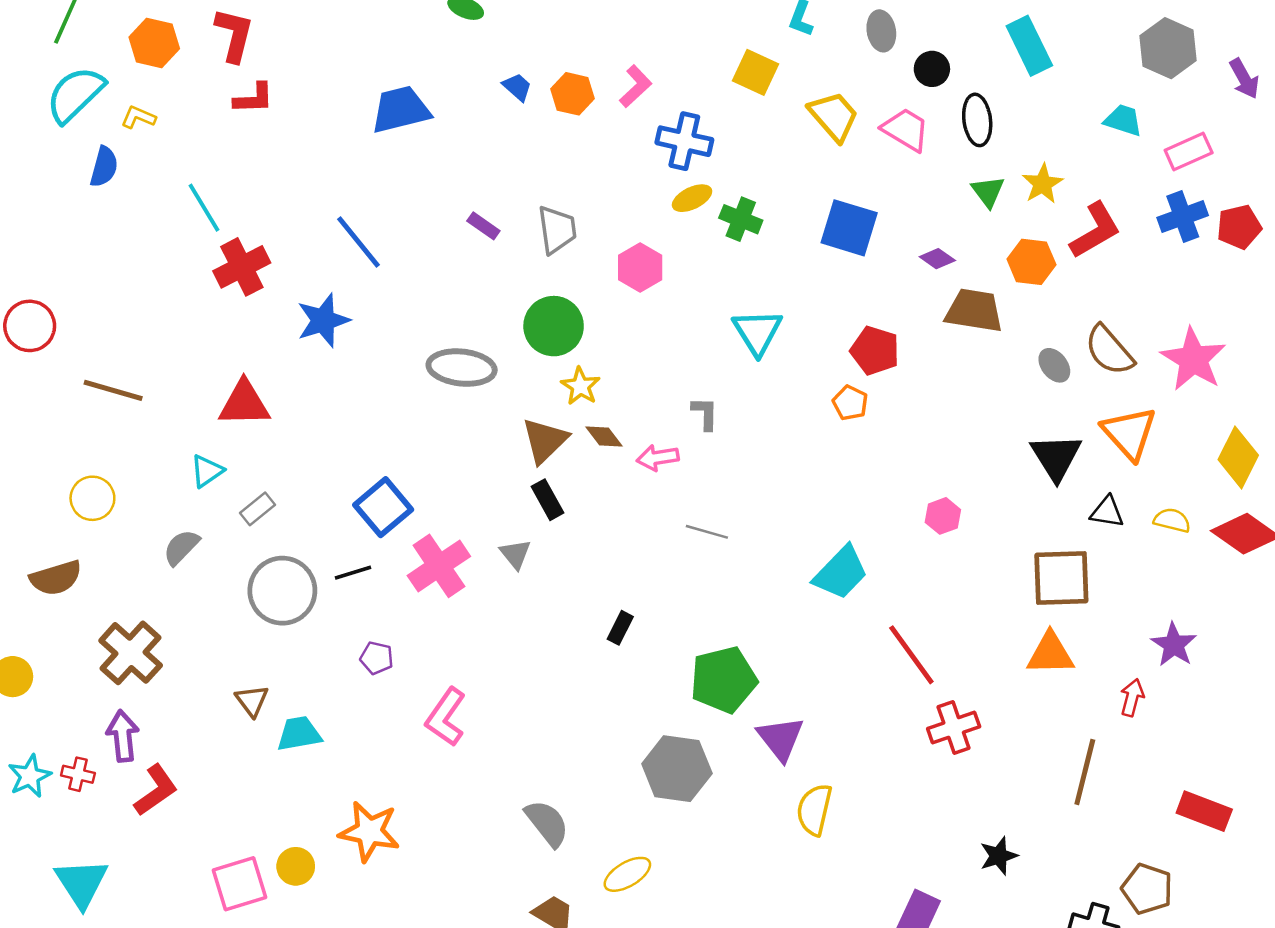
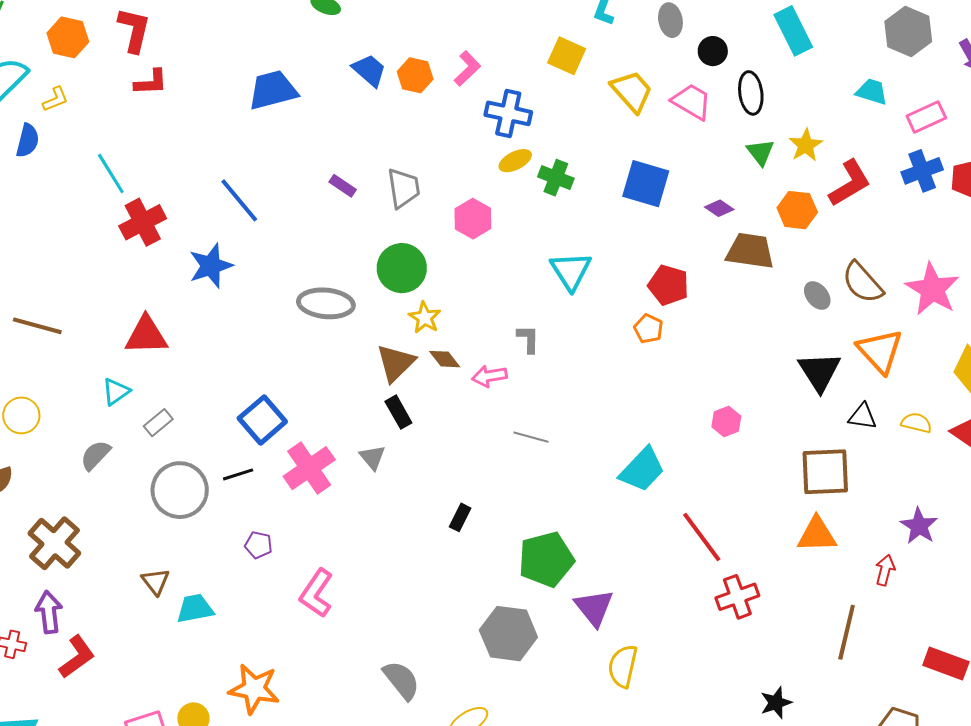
blue trapezoid: (517, 87) -> (369, 70), size x1.4
yellow L-shape: (138, 117) -> (55, 99), turned 136

